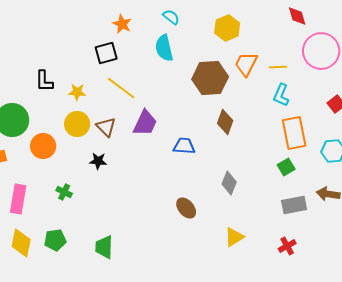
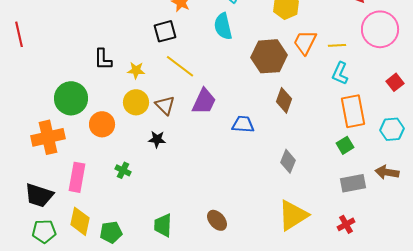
brown ellipse: (186, 208) -> (217, 220), moved
yellow triangle: (234, 237) -> (293, 215), size x1.6
green pentagon: (55, 240) -> (111, 232), moved

